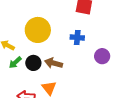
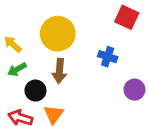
black circle: (33, 63) -> (35, 91), moved
brown arrow: (54, 63) -> (59, 71), moved, turned -114

